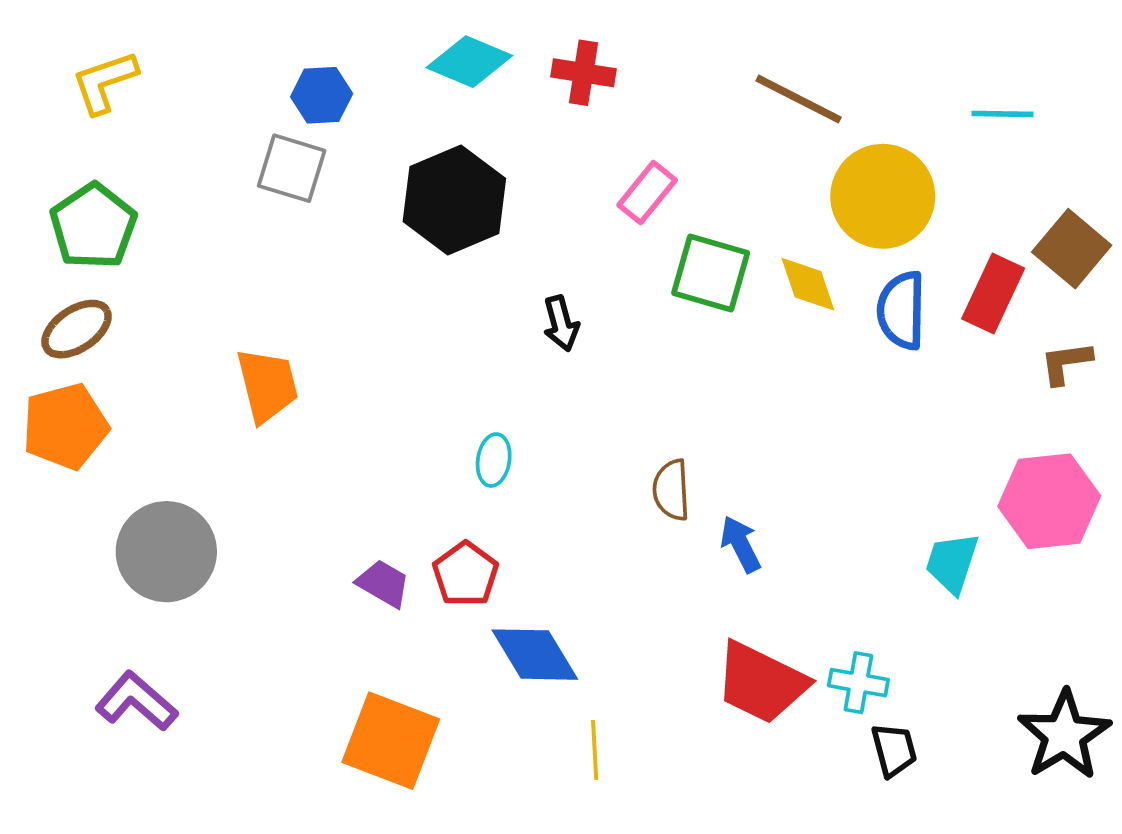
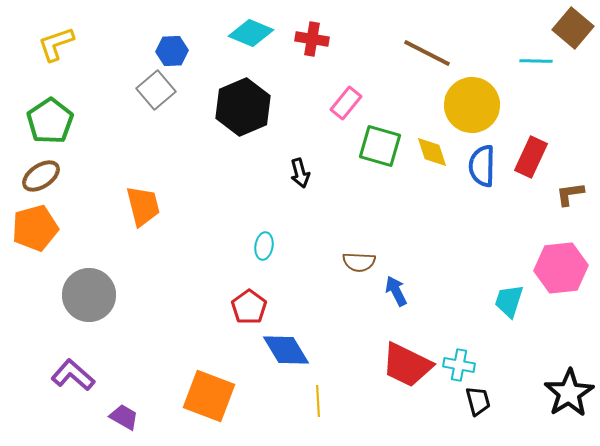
gray square: (292, 168) -> (156, 90), turned 33
brown square: (1072, 249) -> (573, 28), moved
brown semicircle: (671, 490) -> (359, 262), turned -84
purple trapezoid: (383, 583) -> (124, 417), moved

